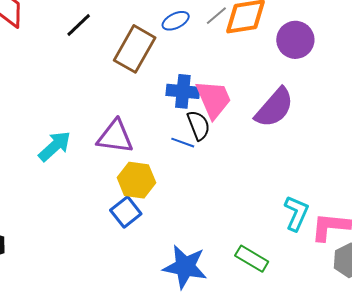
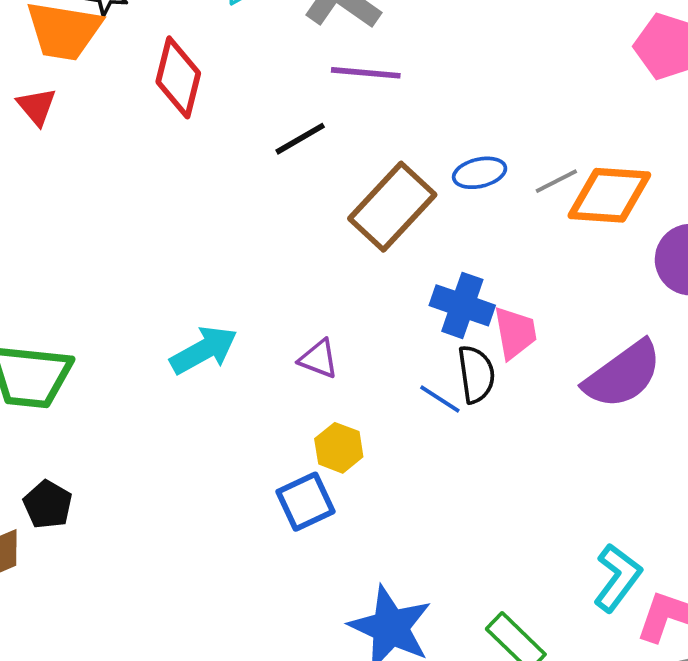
pink trapezoid: (214, 99) -> (515, 333), size x0.7
purple triangle: (115, 137) -> (319, 359), size x0.6
yellow hexagon: (136, 180) -> (339, 448), size x0.7

